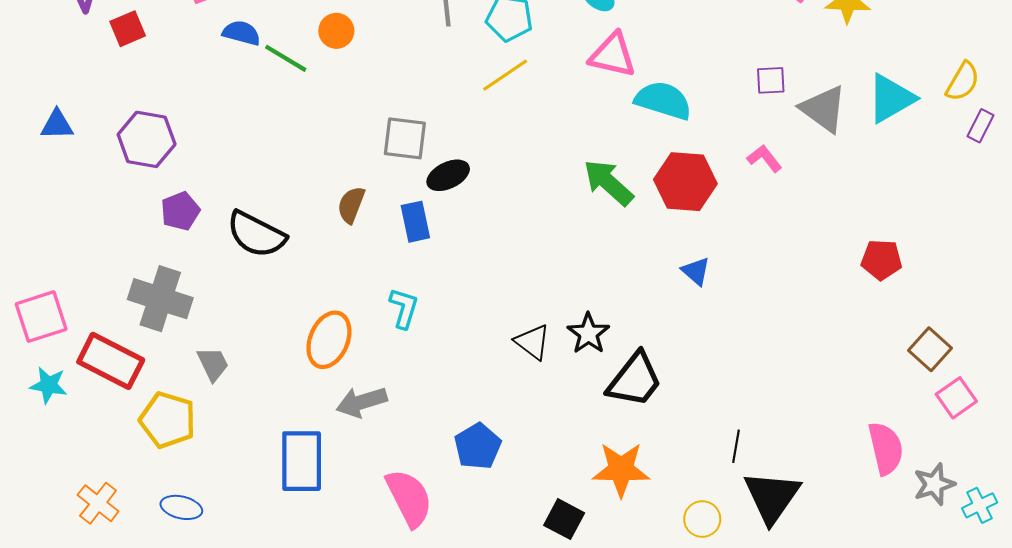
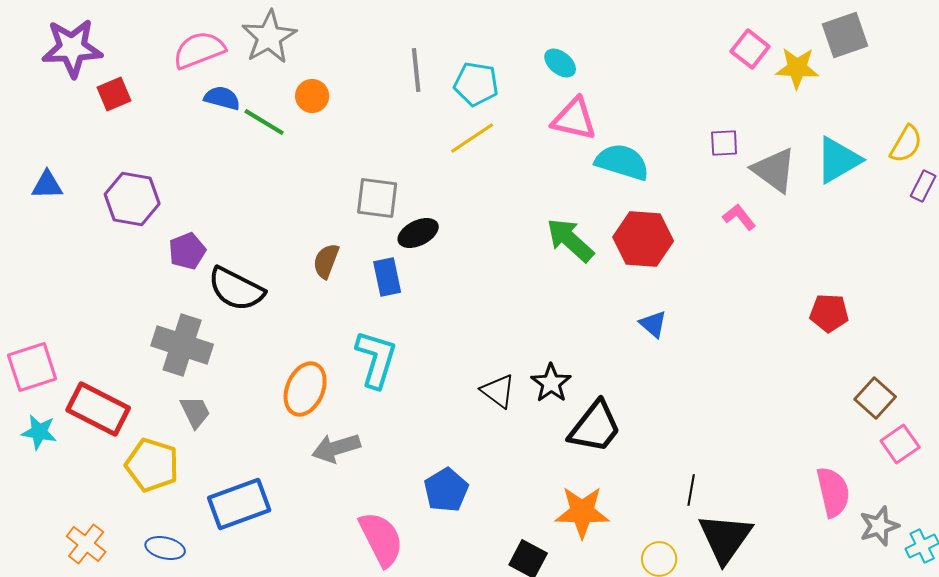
pink L-shape: (764, 158) -> (739, 217), moved
purple pentagon: (180, 211) -> (187, 251), moved
gray cross: (160, 299) -> (182, 345), moved
cyan L-shape: (404, 308) -> (376, 359), size x1.5
blue rectangle: (302, 461) -> (239, 504), moved, turned 70

